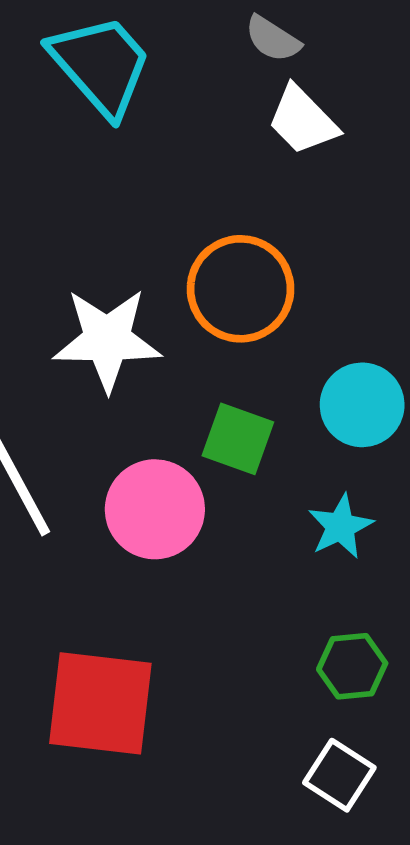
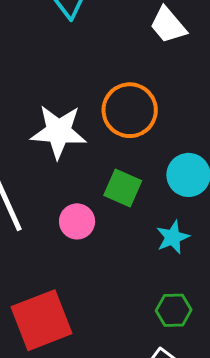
pink circle: (155, 509) -> (77, 221), size x0.7
red square: (100, 703) -> (42, 320), turned -32

